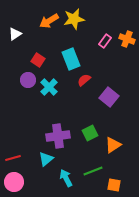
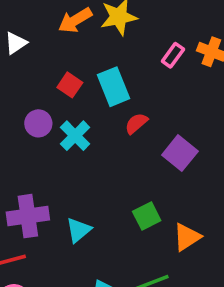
red square: (38, 60) -> (70, 85), moved
purple cross: (58, 136) -> (28, 216), moved
cyan triangle: (46, 159) -> (79, 230), moved

